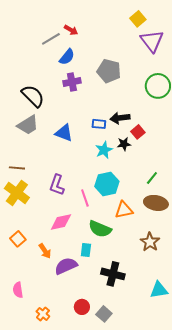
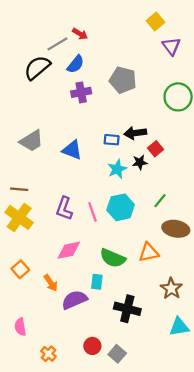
purple triangle: (152, 41) -> (171, 46), size x0.7
black semicircle: (33, 96) -> (37, 68), moved, turned -85
green line: (152, 178) -> (160, 201), moved
pink line: (85, 198) -> (92, 212), moved
orange triangle: (124, 210) -> (149, 252), moved
brown star: (150, 242) -> (171, 288), moved

